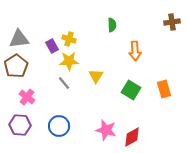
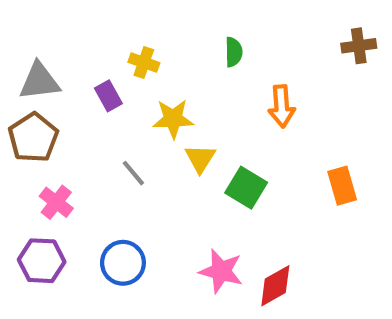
yellow cross: (69, 39) -> (144, 62), moved
yellow star: (69, 61) -> (173, 119), moved
green square: (131, 90) -> (246, 188), moved

